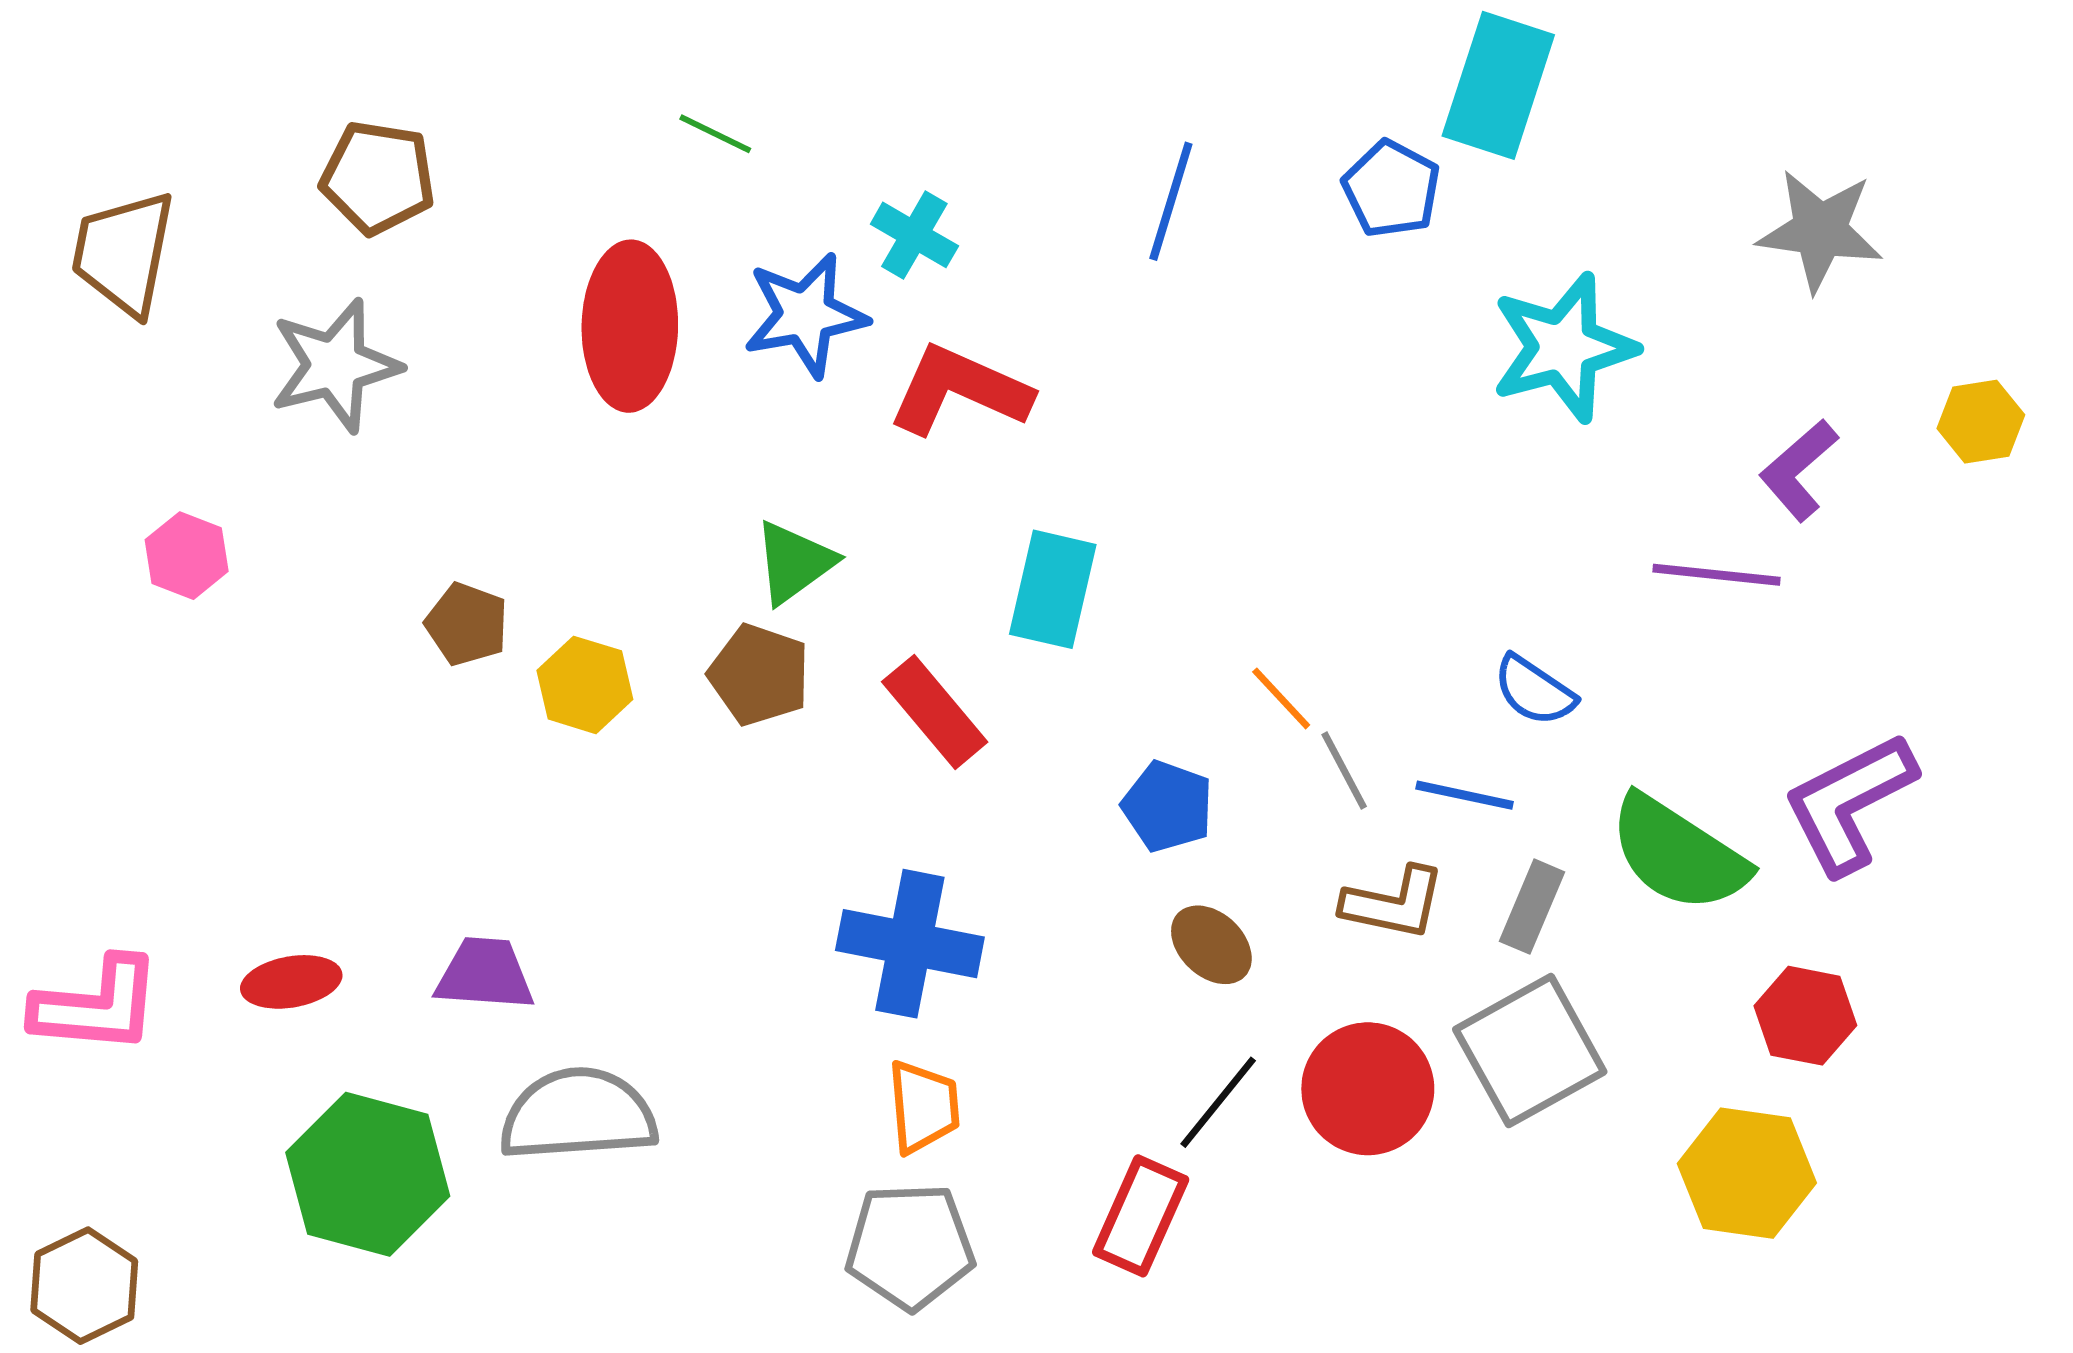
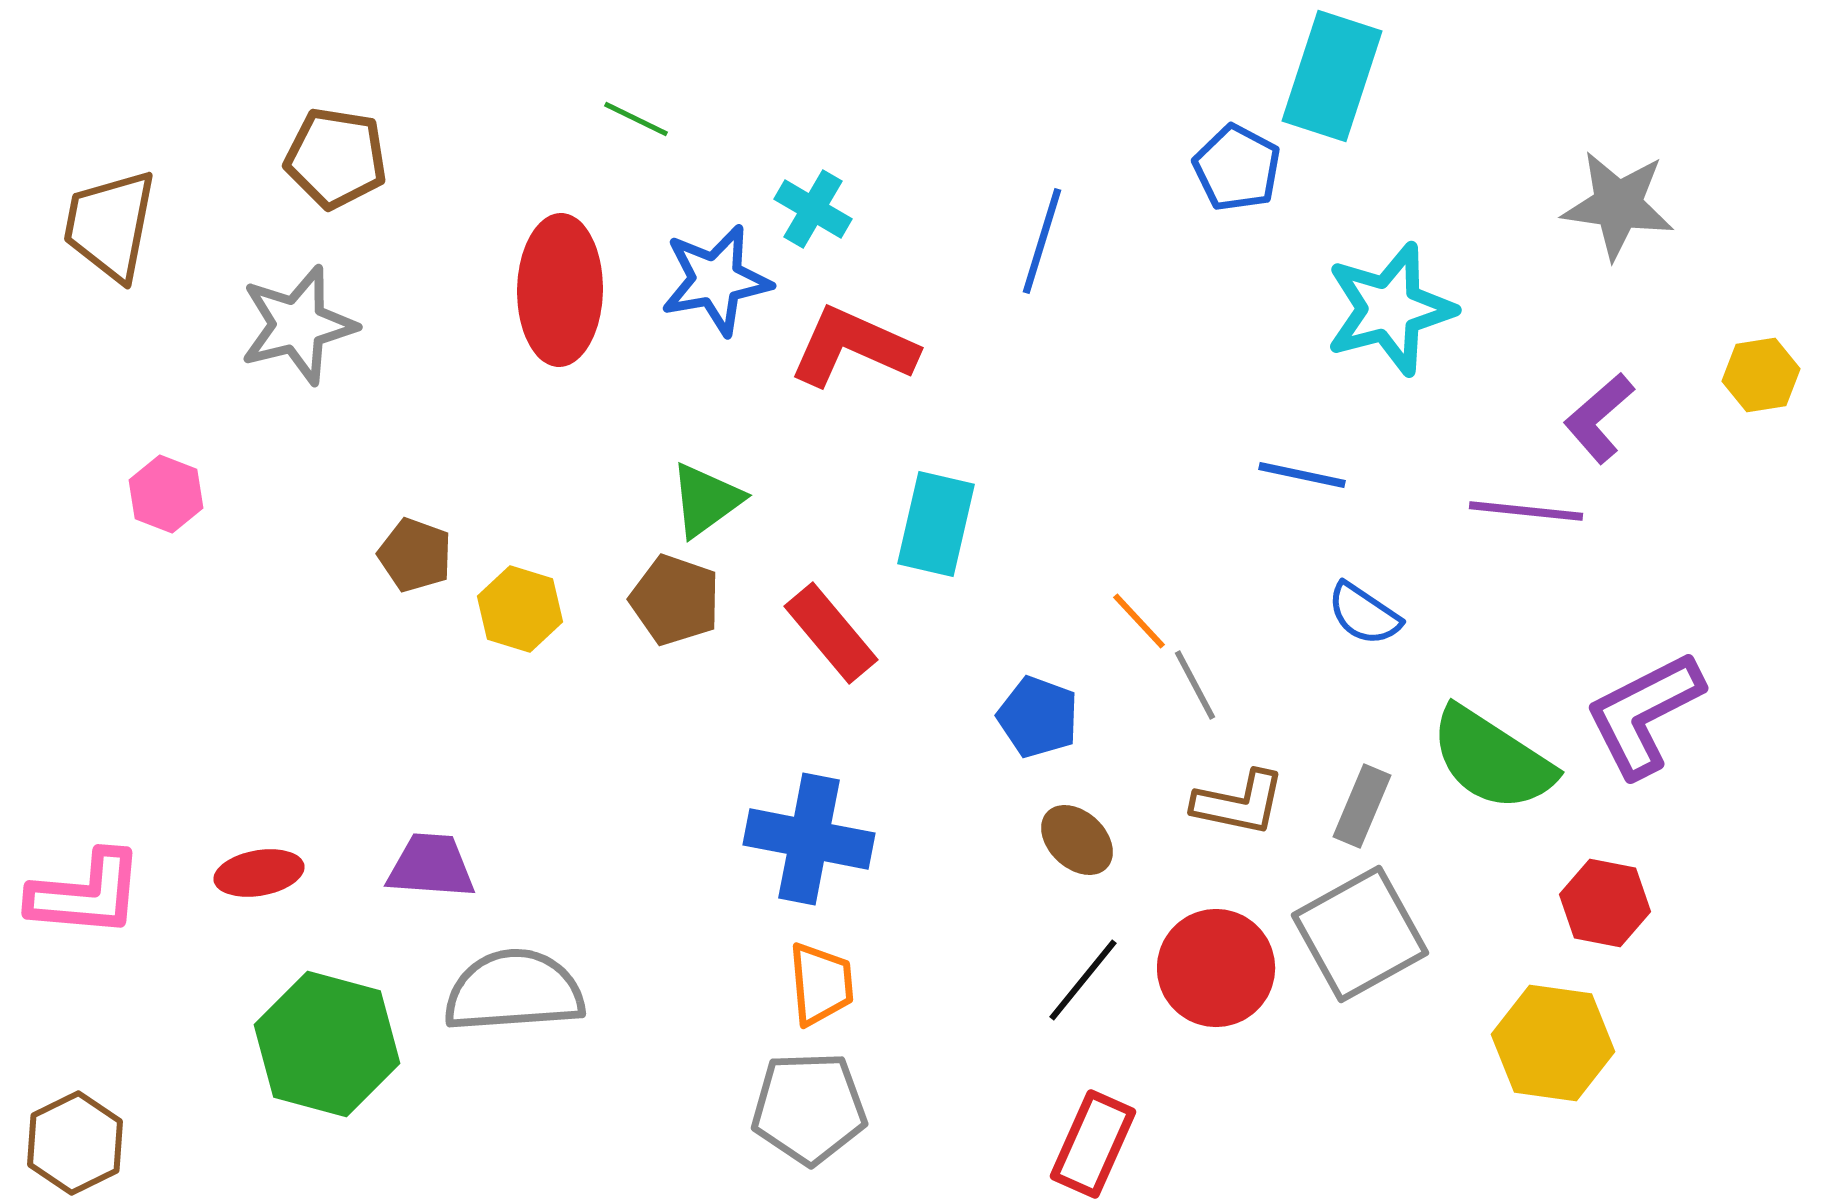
blue line: (1171, 201) -> (1042, 241), moved
blue line: (1465, 795) -> (1302, 475), moved
red rectangle: (1141, 1216) -> (1093, 1144), moved

